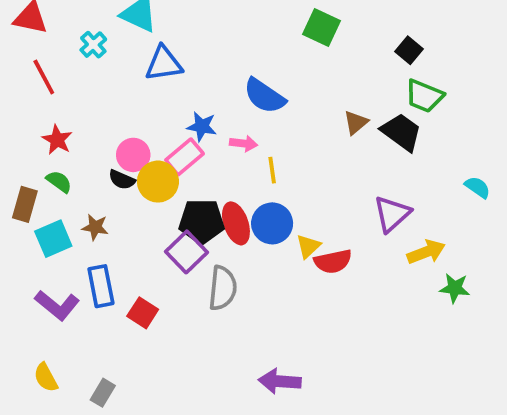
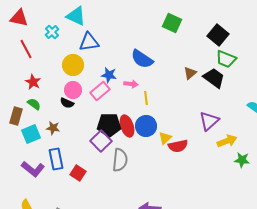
black square: (409, 50) -> (218, 35), size x1.5
yellow circle: (158, 182) -> (73, 65), moved

